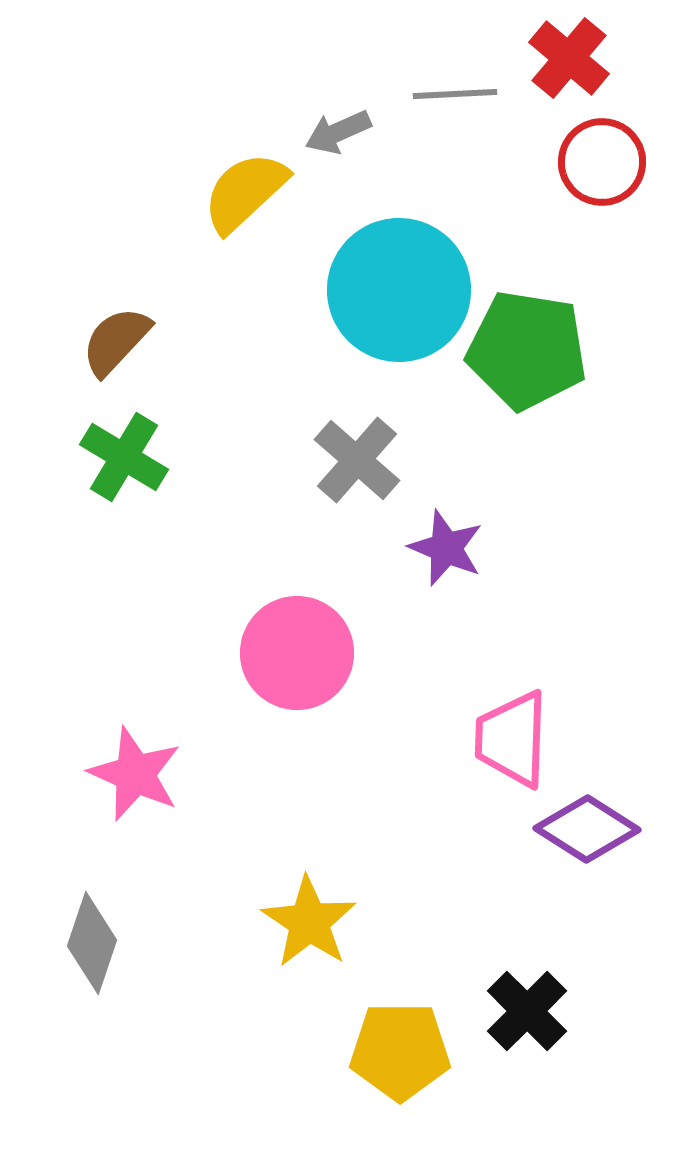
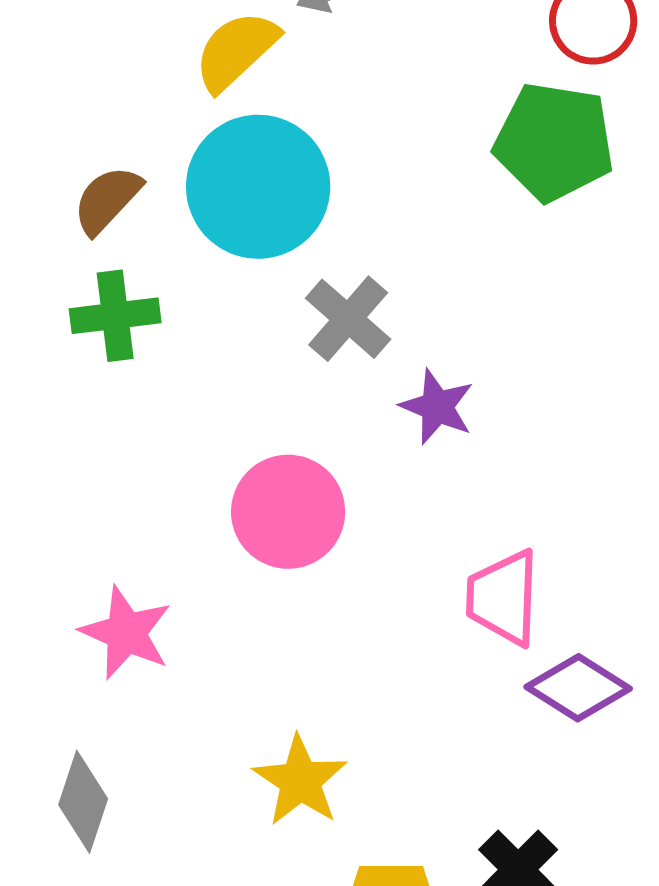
cyan circle: (399, 290) -> (258, 187), moved
green pentagon: (527, 350) -> (554, 142), moved
green cross: (124, 457) -> (115, 316), turned -38

